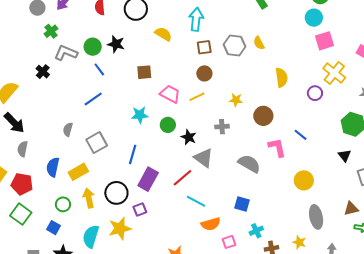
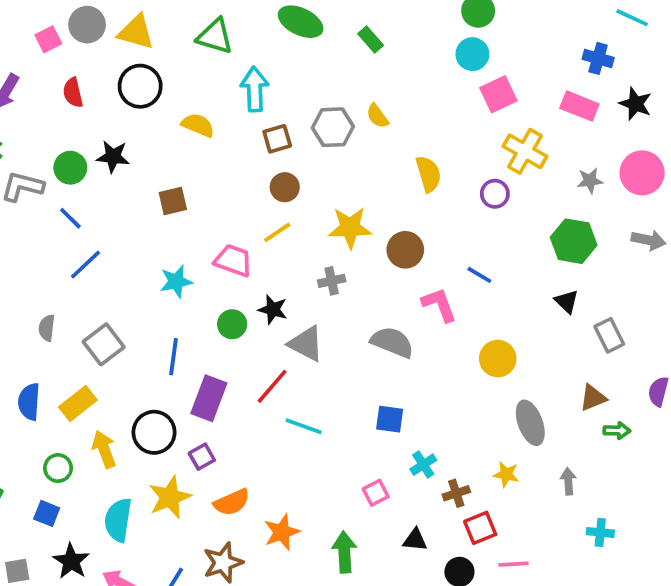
blue line: (99, 69) -> (70, 218), moved
pink trapezoid: (170, 94) -> (233, 260), moved
yellow star: (236, 100) -> (350, 228), size x1.6
green circle: (168, 125) -> (232, 324), moved
orange semicircle: (211, 224) -> (232, 502), moved

